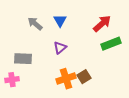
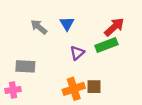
green rectangle: (111, 44) -> (106, 45), moved
purple triangle: (60, 48) -> (77, 53), moved
brown square: (84, 77) -> (94, 87), turned 32

